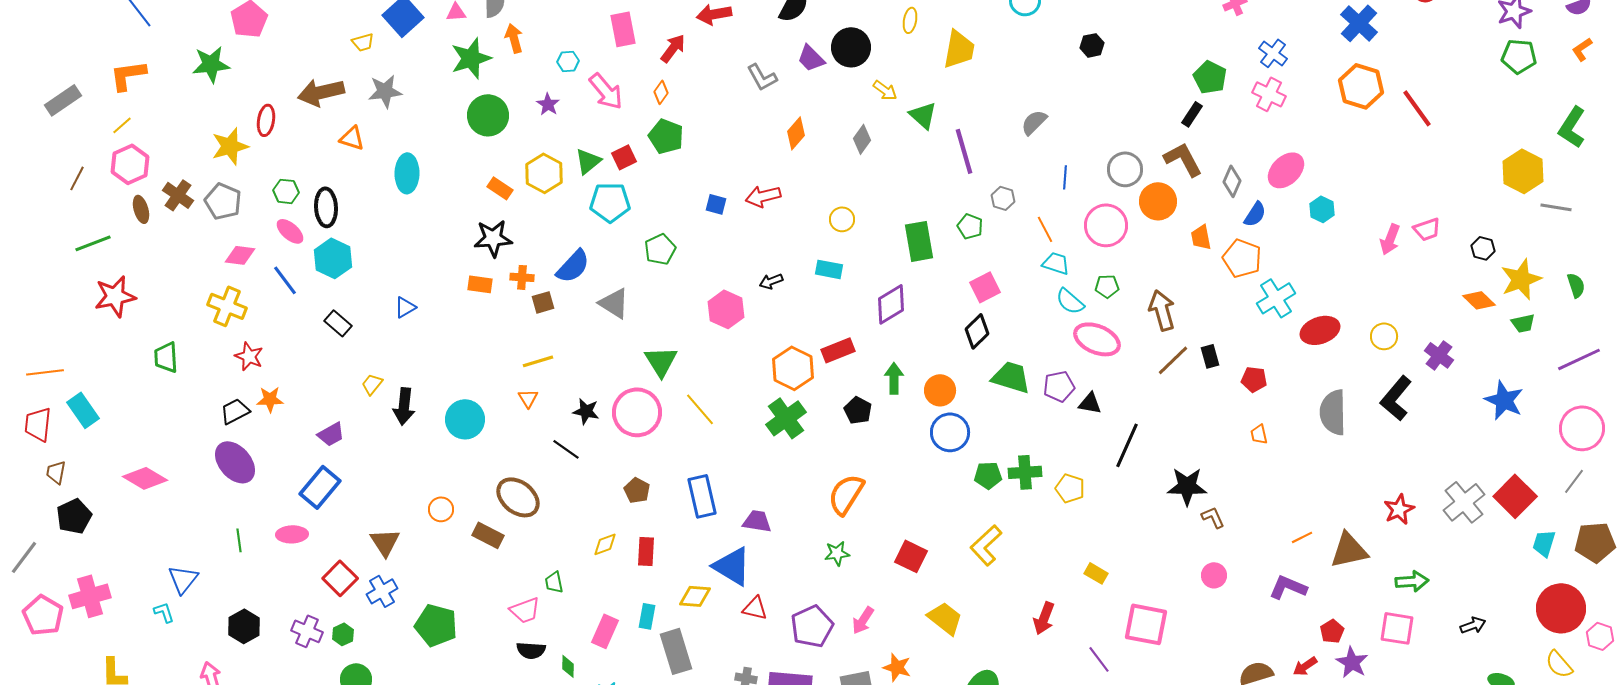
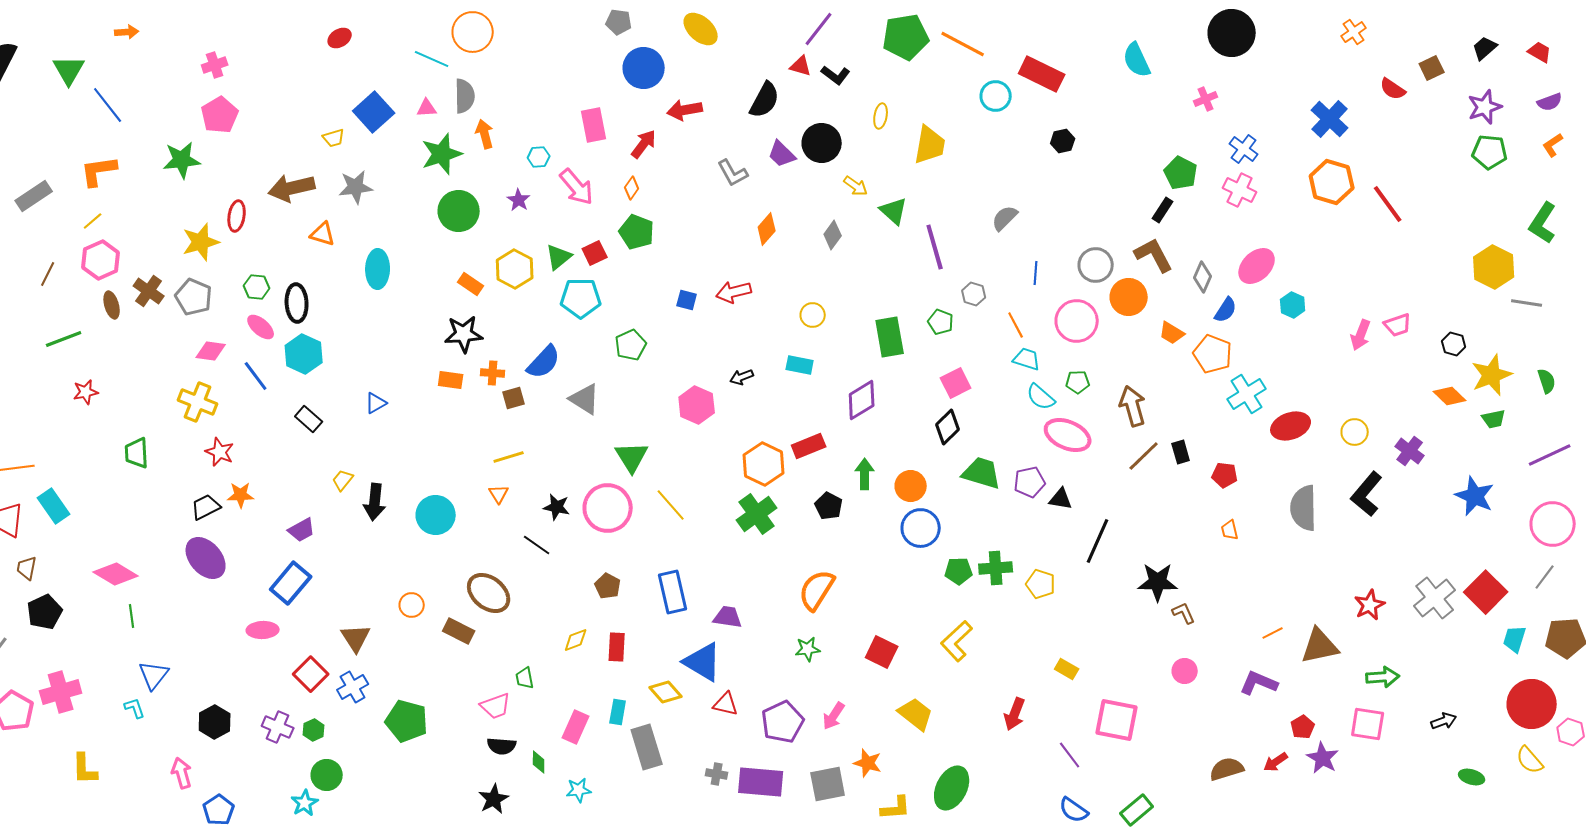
orange trapezoid: (1201, 237) -> (1172, 333), turned -48
red star: (115, 296) -> (86, 392), size x0.6
green line: (239, 540) -> (132, 616), moved
yellow diamond: (695, 596) -> (666, 692), turned 44

